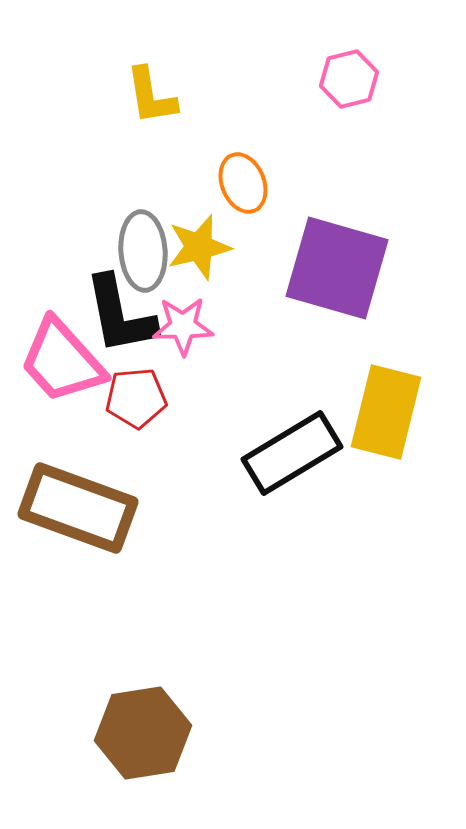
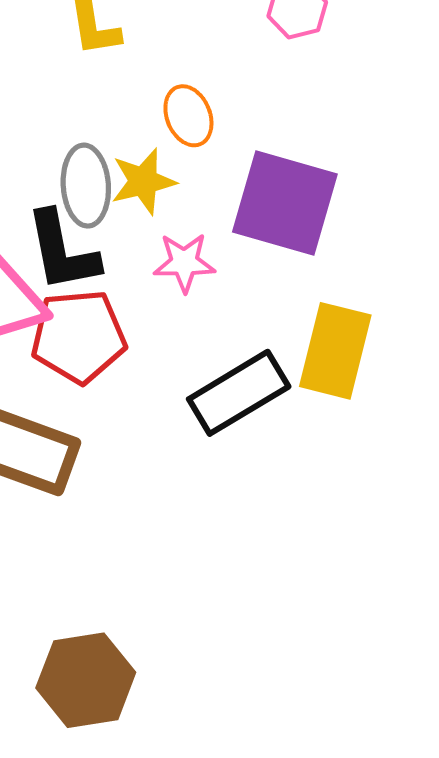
pink star: (183, 326) -> (184, 263), moved
red pentagon: (136, 398) -> (79, 336), size x1.5

